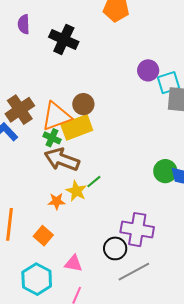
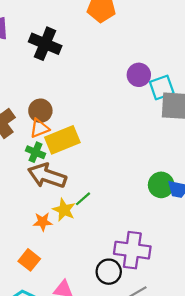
brown circle: (83, 104) -> (40, 111), moved
orange triangle: (56, 116) -> (39, 128), size x0.6

